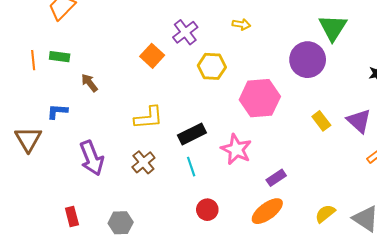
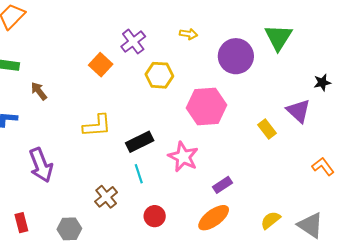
purple circle: (308, 60) -> (236, 56), moved
purple triangle: (359, 121) -> (298, 111), moved
brown cross: (143, 162) -> (106, 197), moved

